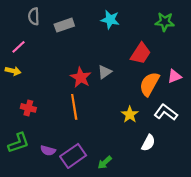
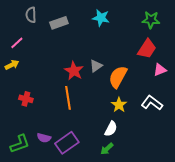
red trapezoid: (141, 53) -> (147, 49), moved
yellow arrow: (13, 71) -> (12, 65), turned -40
orange semicircle: (149, 84) -> (118, 77), moved
green L-shape: (19, 143) -> (20, 144), moved
white semicircle: (148, 143) -> (111, 129), moved
green arrow: (105, 162) -> (107, 149), moved

